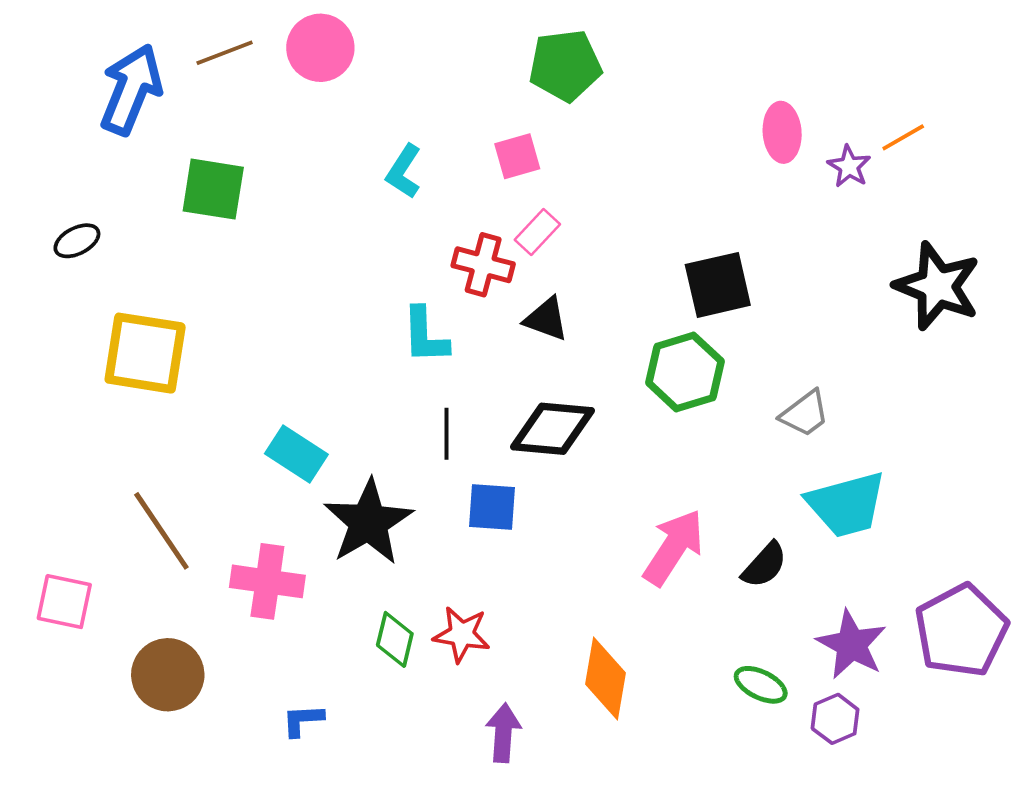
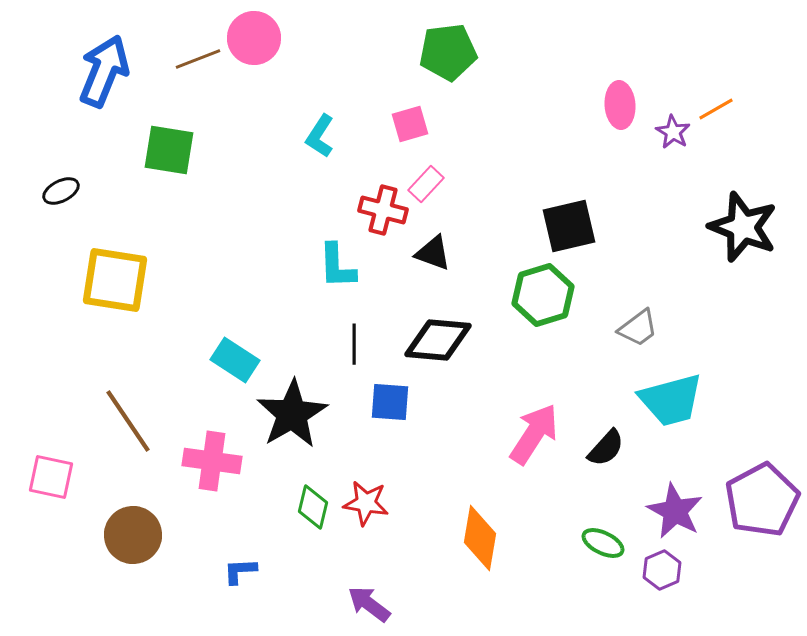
brown line: (225, 53) -> (198, 59), moved
purple arrow: (503, 733) -> (369, 604), moved, turned -57

